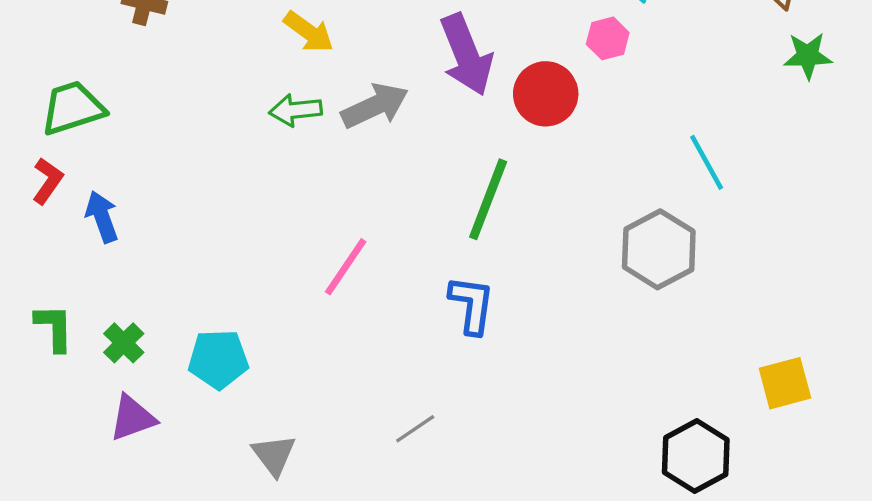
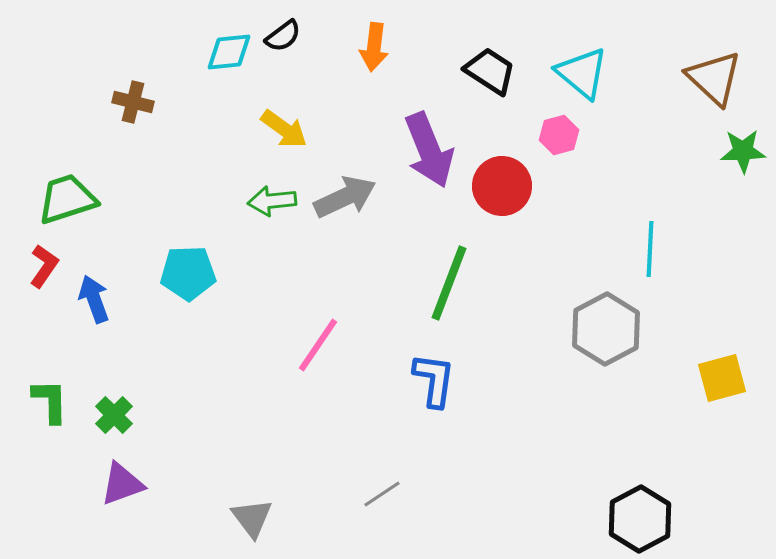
cyan line: (707, 162) -> (650, 249), turned 32
cyan pentagon: (218, 359) -> (188, 273), moved
yellow square: (785, 383) -> (722, 378), moved

